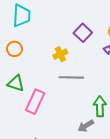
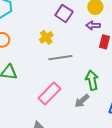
pink rectangle: (35, 102) -> (49, 93), moved, turned 30

